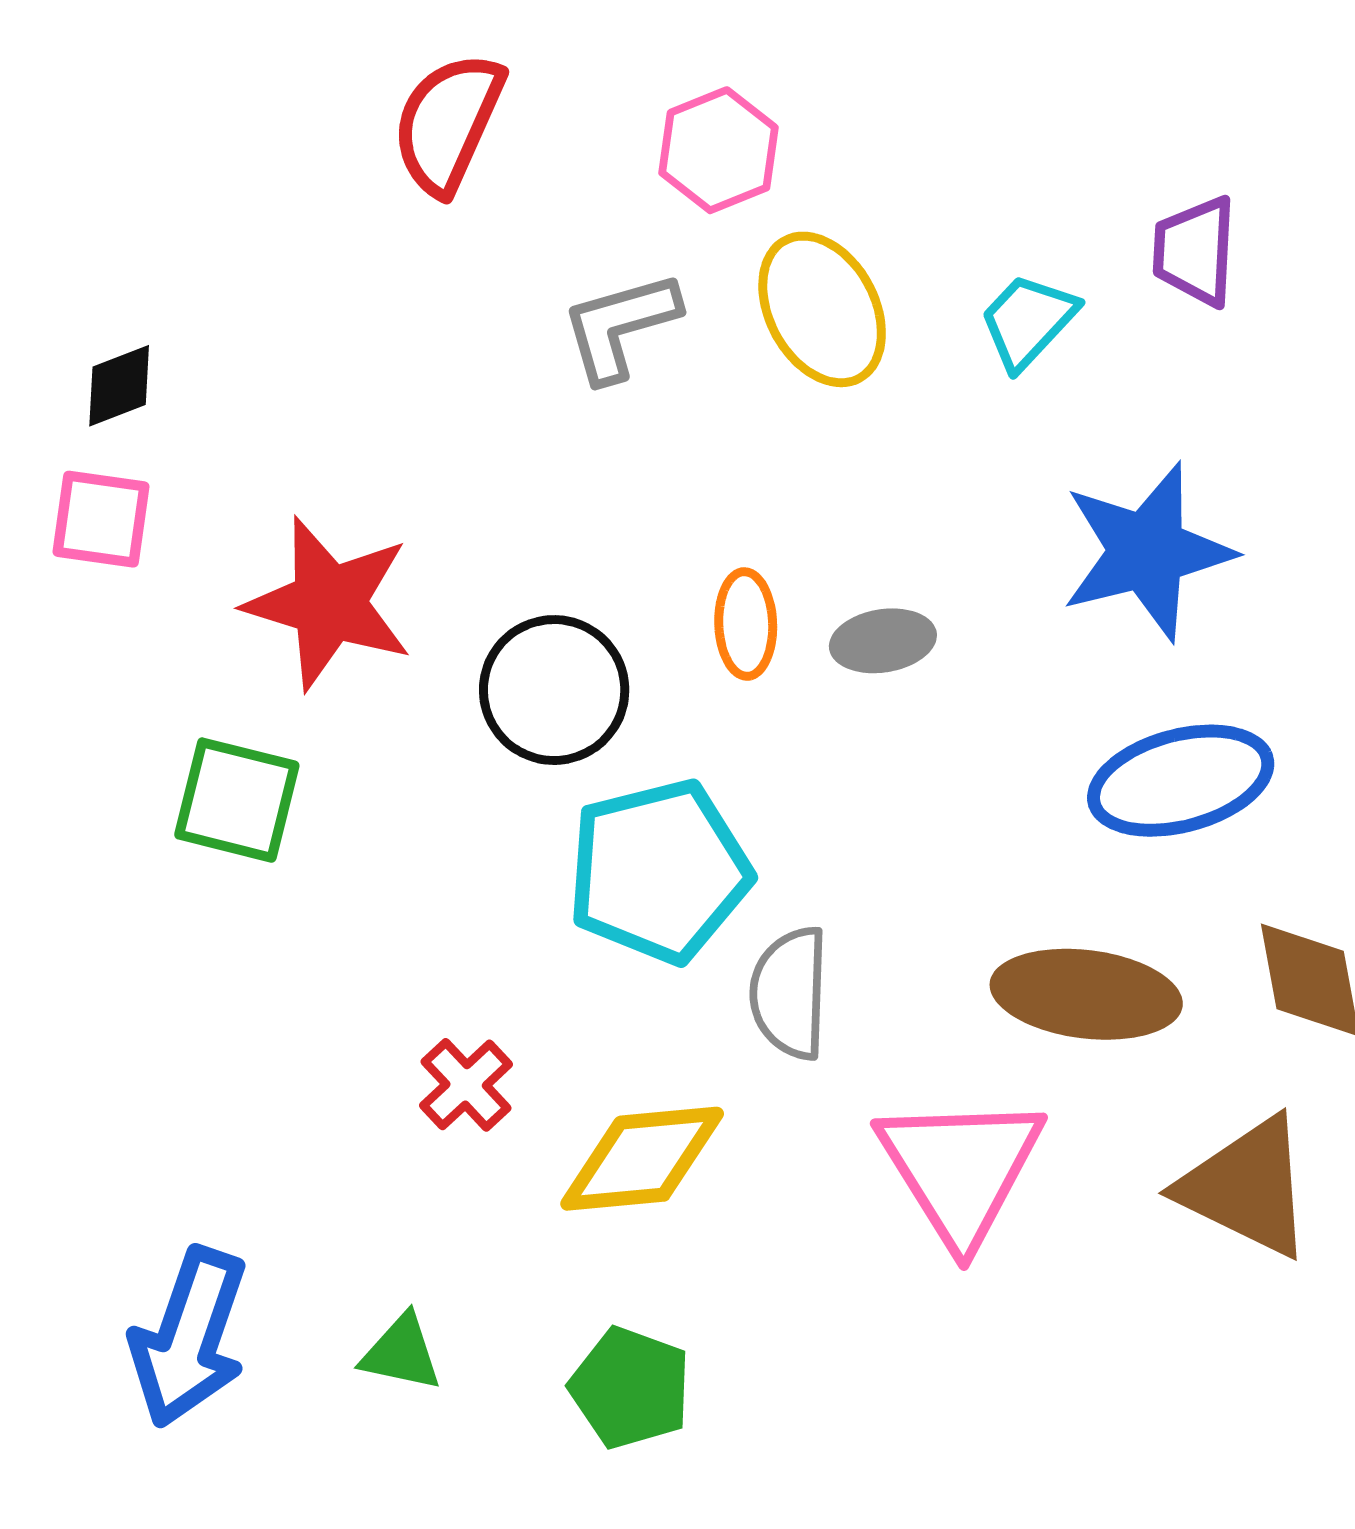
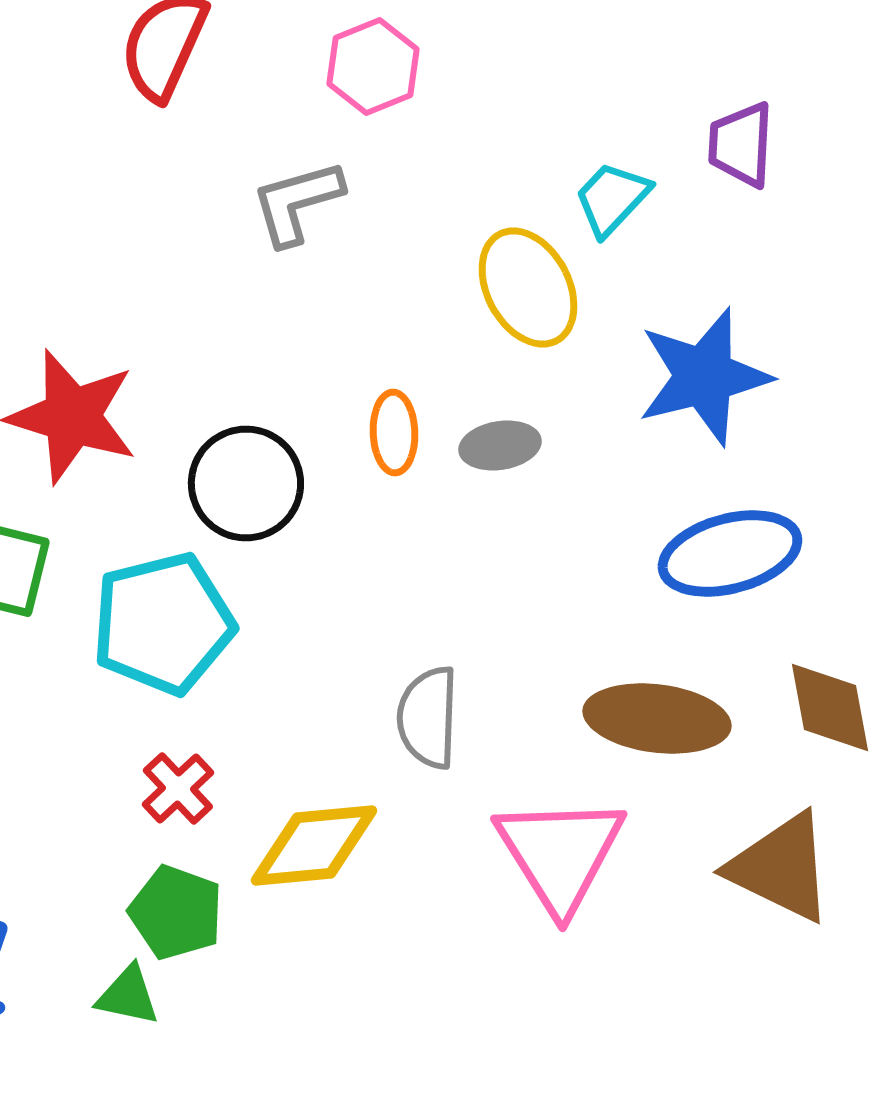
yellow ellipse: (822, 309) -> (528, 288), moved
cyan pentagon: (659, 871) -> (163, 624), moved
green pentagon: (630, 1388) -> (176, 912), moved

